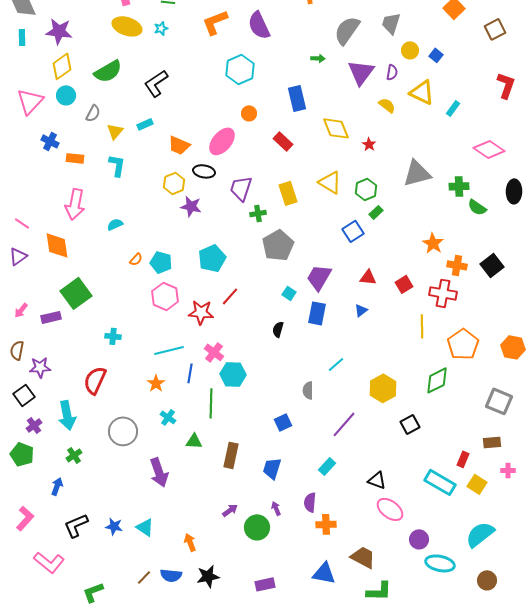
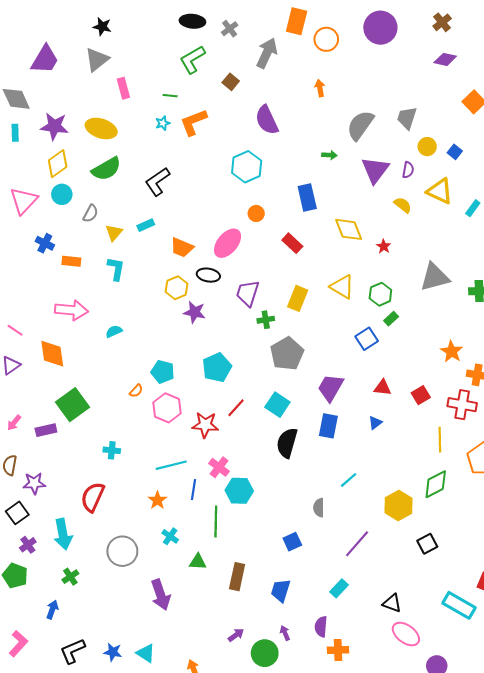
orange L-shape: (215, 22) -> (194, 122), moved
yellow ellipse: (127, 26) -> (101, 129), moved
yellow rectangle: (288, 193) -> (298, 298), turned 40
pink arrow: (75, 204) -> (71, 310), turned -96
orange semicircle: (136, 259) -> (136, 391), moved
cyan square: (289, 293) -> (277, 405), moved, size x1.6
black semicircle: (278, 329) -> (287, 443), size x1.8
green diamond: (437, 380) -> (436, 484), moved

